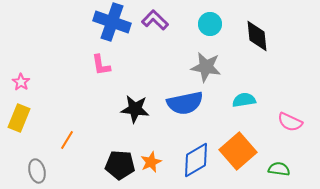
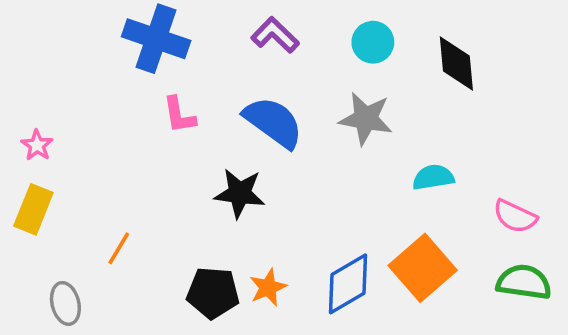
blue cross: (112, 22) -> (156, 39), moved
blue semicircle: (185, 103) -> (273, 122), moved, turned -132
green semicircle: (279, 169) -> (524, 282), moved, size x1.4

